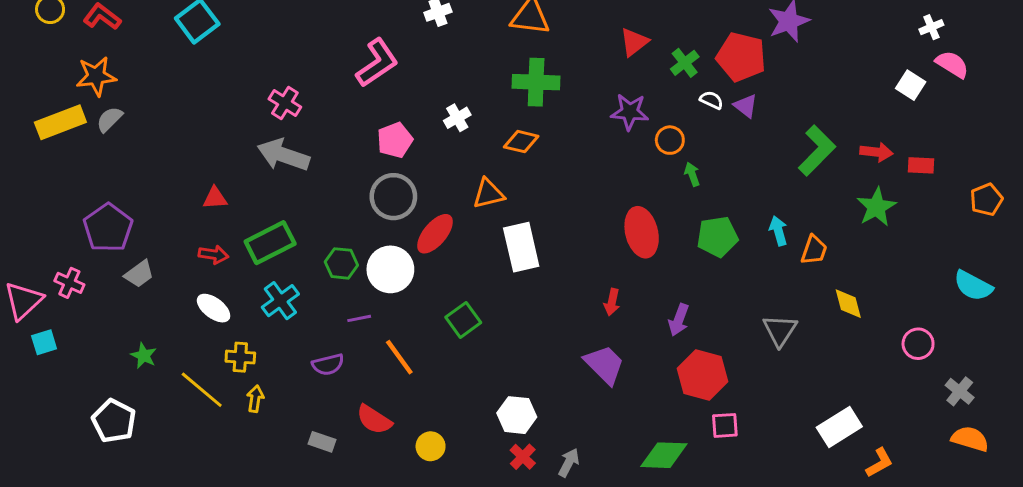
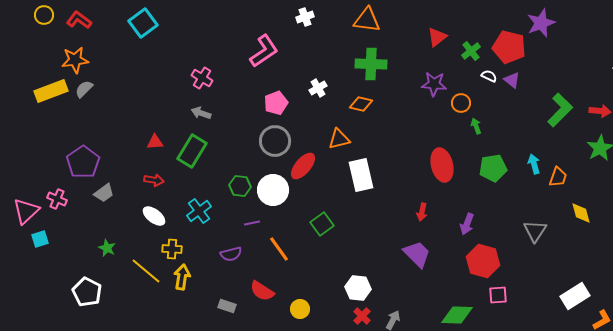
gray arrow: (283, 155) -> (201, 113), size x0.6
green rectangle: (270, 243) -> (192, 151), moved, turned -32
yellow arrow: (255, 399) -> (182, 277), size x1.4

